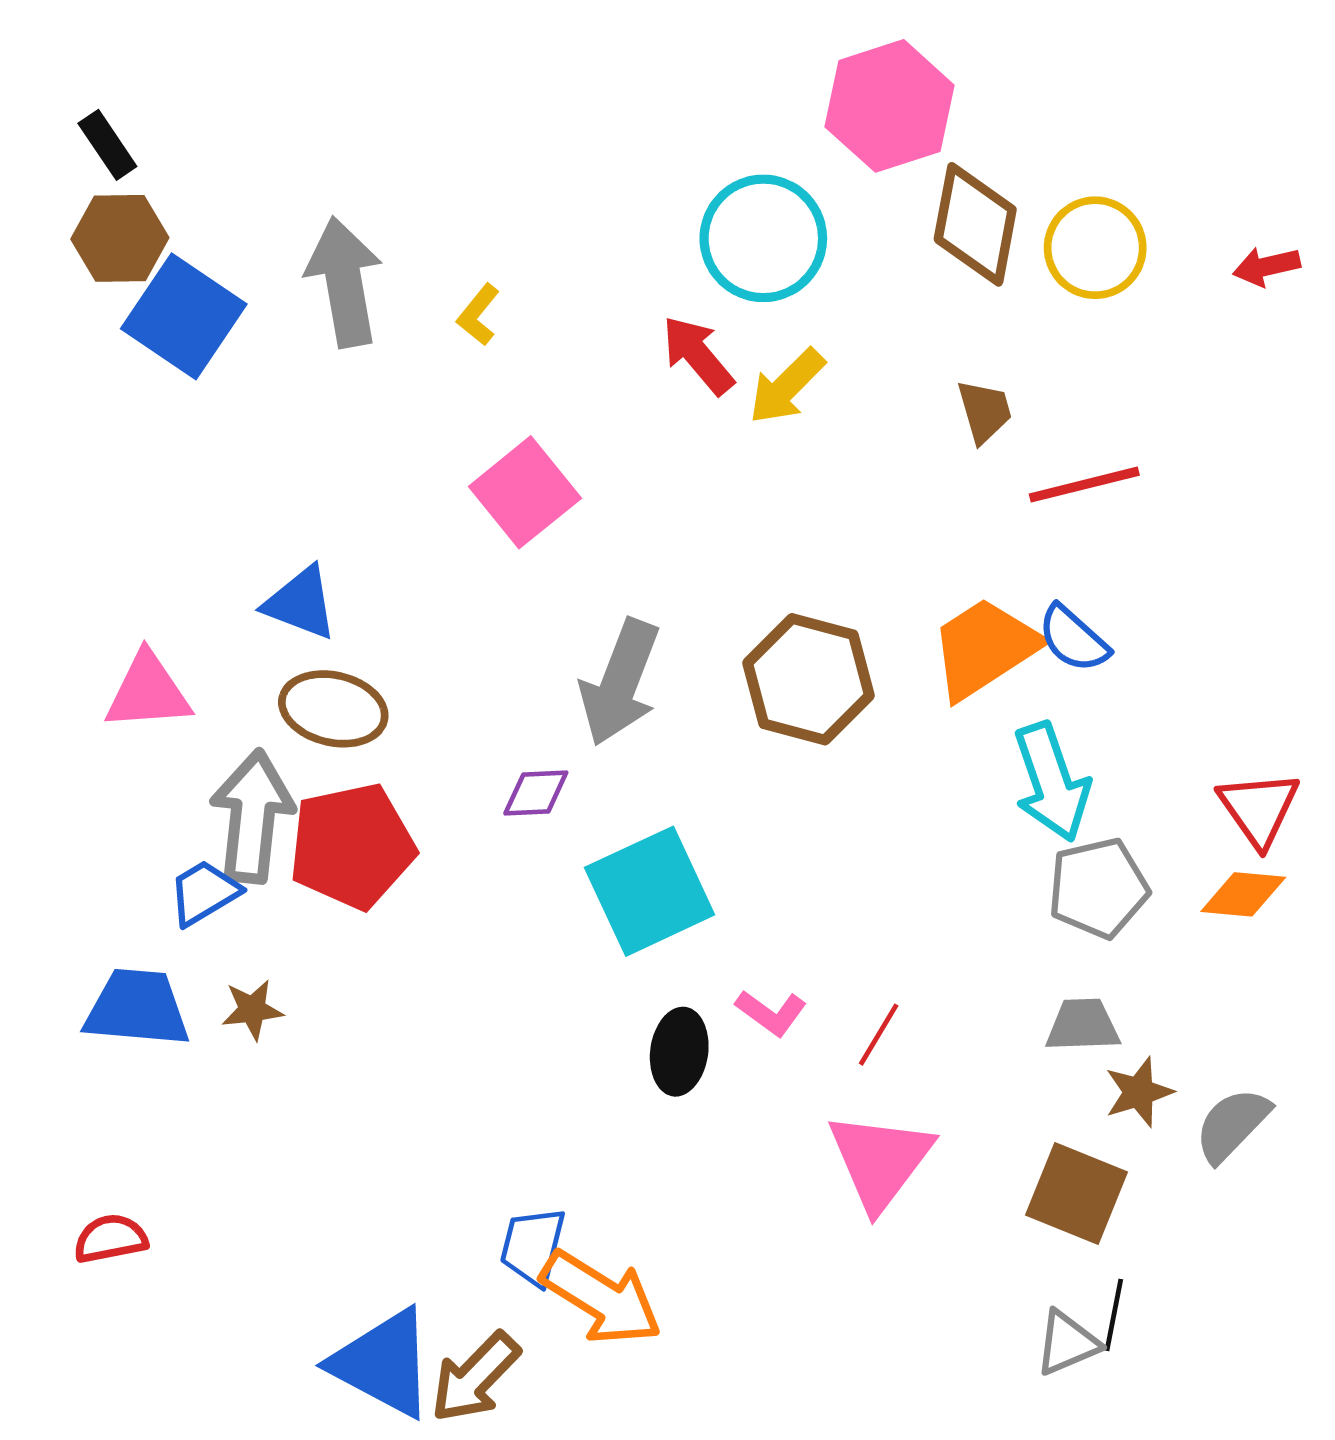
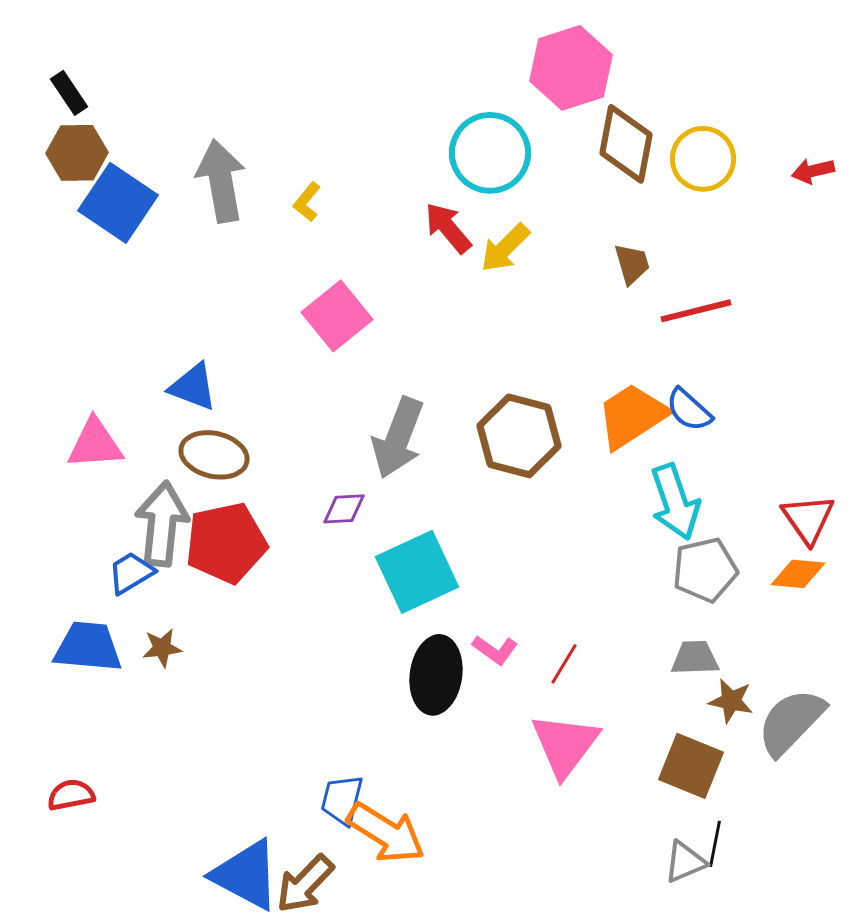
black ellipse: (679, 1052) -> (436, 675), size x1.4
brown star: (1139, 1092) -> (731, 701), turned 30
gray semicircle: (1232, 1125) -> (791, 722), size x1.4

